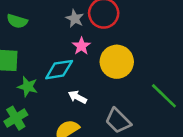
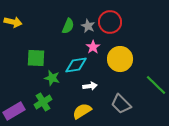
green semicircle: (17, 21) -> (68, 26), moved, turned -84
white arrow: (77, 97) -> (90, 86), turned 144

